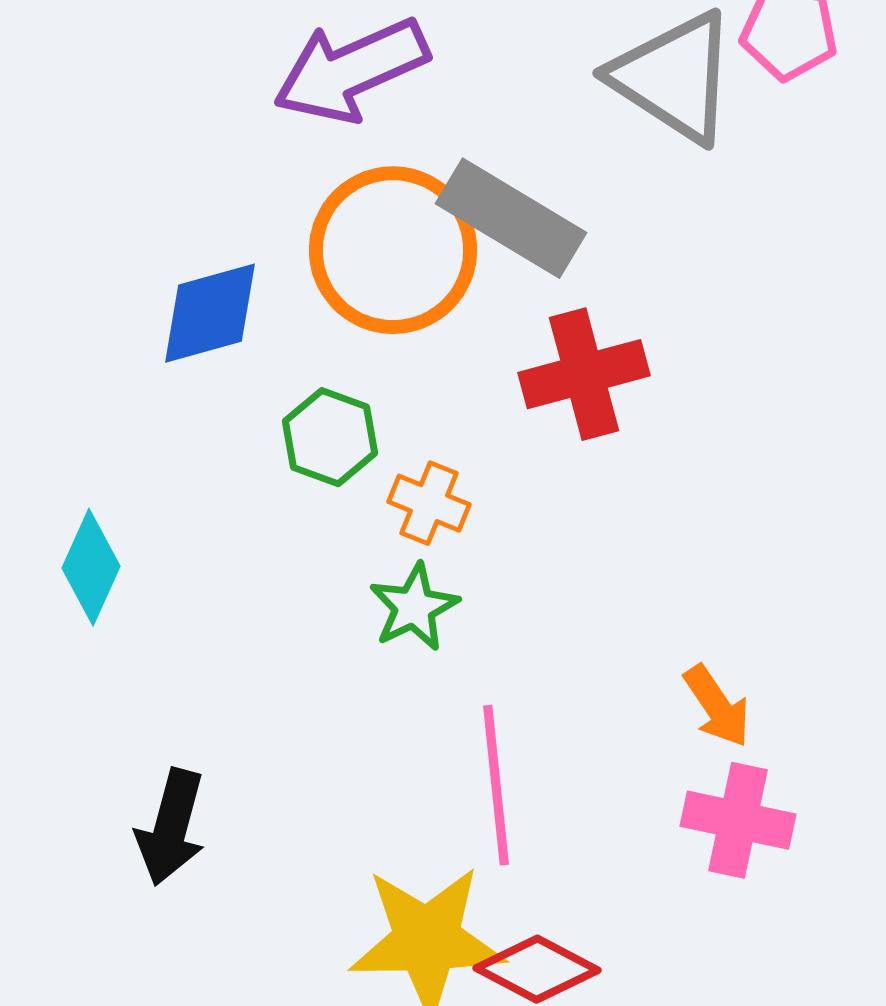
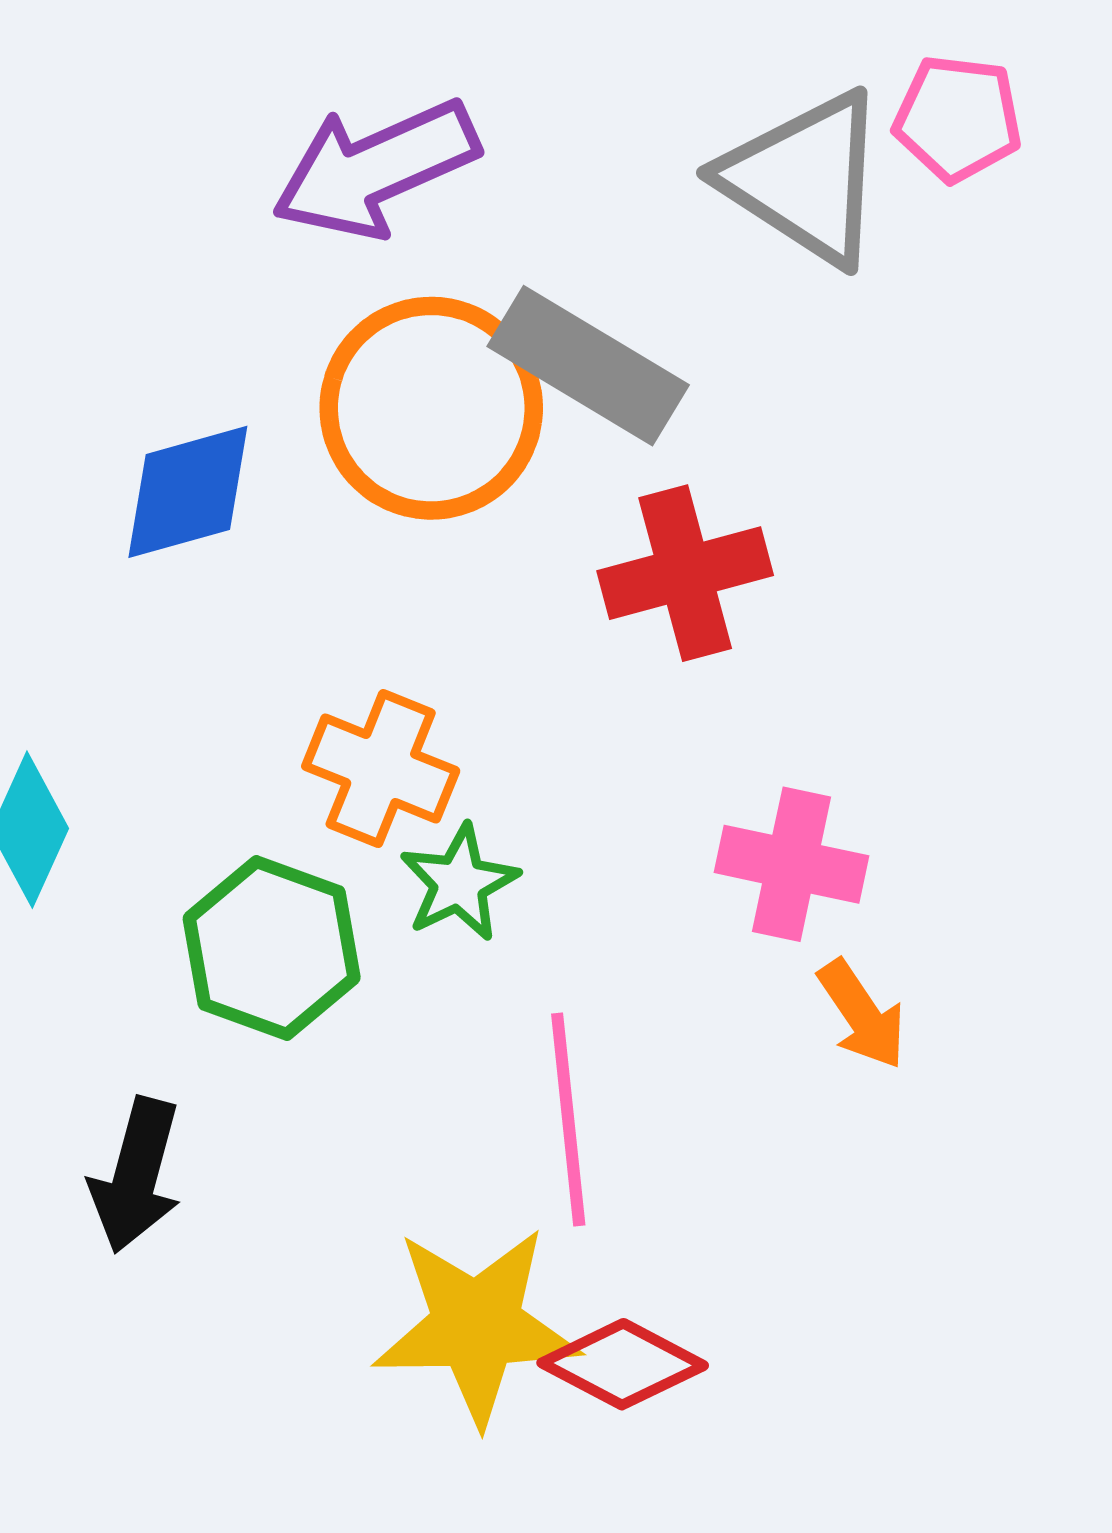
green hexagon: (330, 437) -> (272, 948), moved, size x1.4
orange cross: (429, 503) -> (381, 769), moved, size x1.4
pink cross: (738, 820) -> (792, 864), moved

